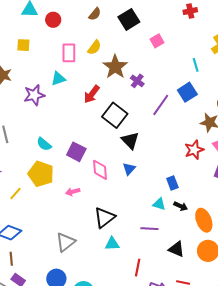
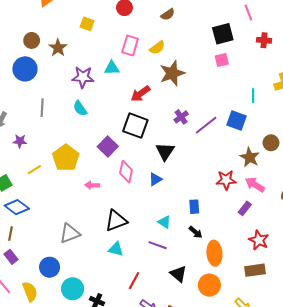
black square: (129, 19) -> (223, 34), moved
purple cross: (137, 81) -> (181, 117), moved
blue square: (187, 92) -> (237, 120), turned 36
black square: (115, 115) -> (135, 126), moved, turned -35
cyan semicircle: (44, 144) -> (80, 108), moved
cyan triangle: (159, 204) -> (164, 222), moved

